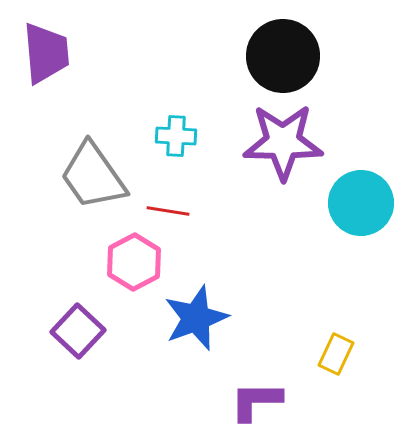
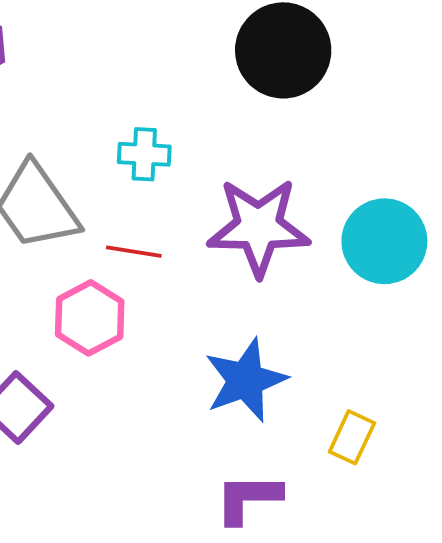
purple star: (283, 142) -> (258, 227), moved
blue star: (196, 318) -> (246, 380), moved

